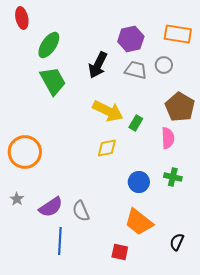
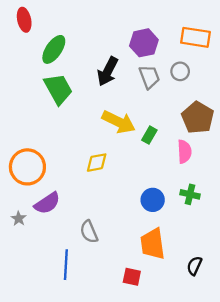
gray trapezoid: (136, 70) -> (149, 77), turned 55
yellow diamond: (107, 148) -> (97, 163), moved
purple semicircle: (51, 207) -> (47, 203), moved
orange trapezoid: (139, 222) -> (153, 244), turned 44

